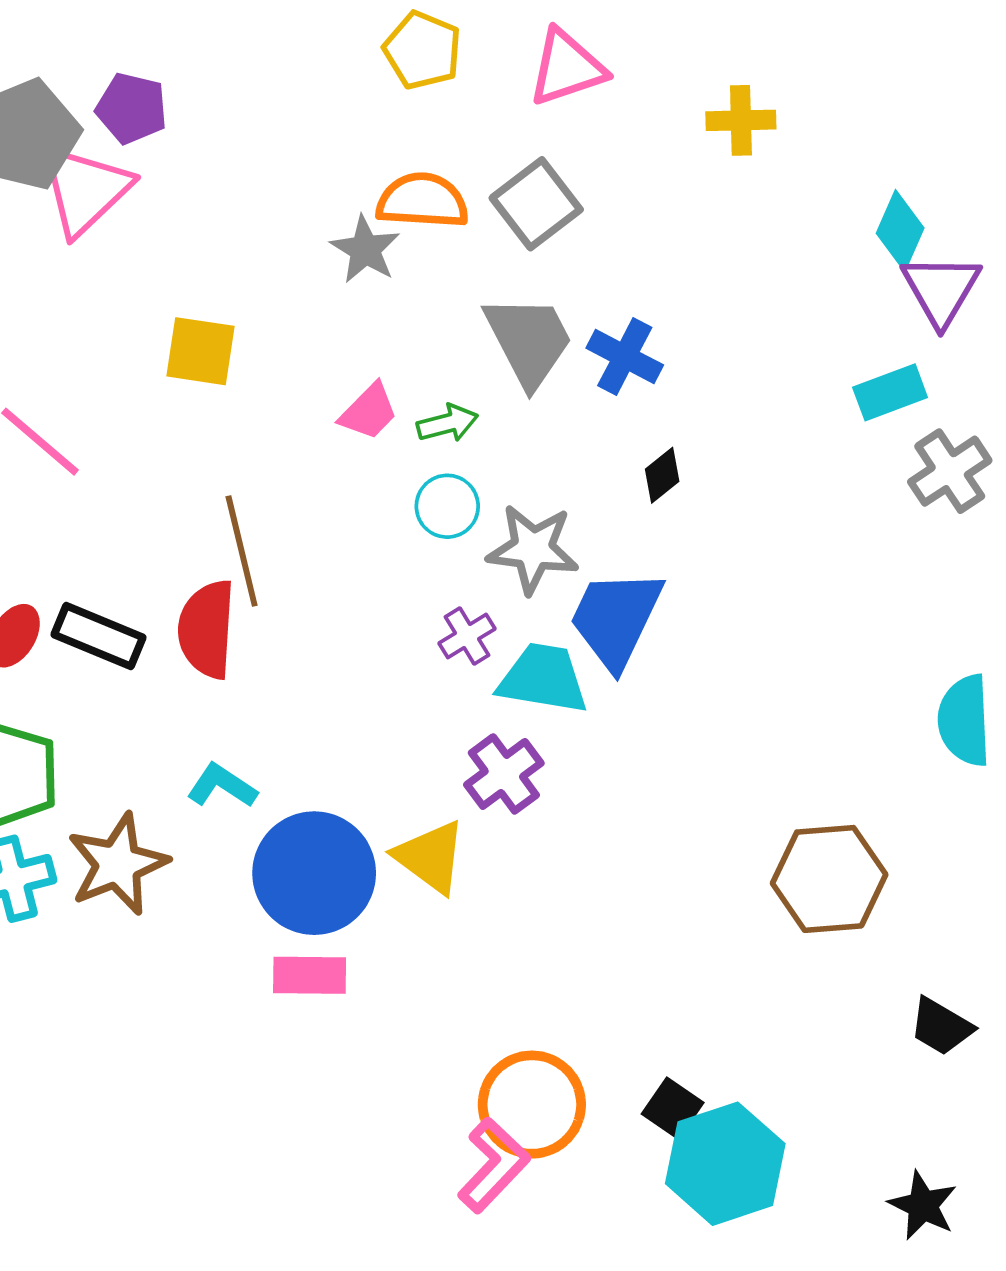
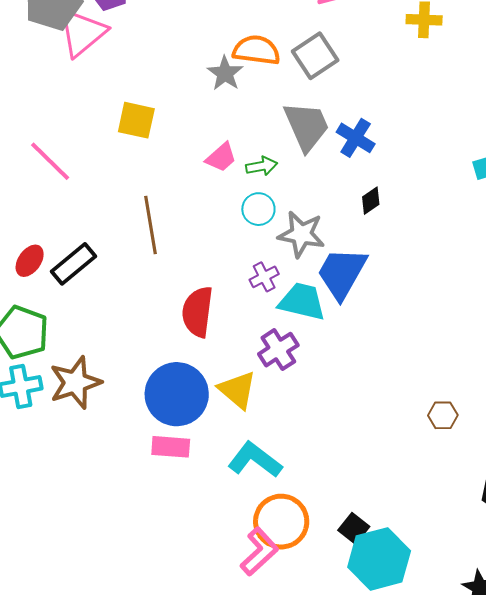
red semicircle: (207, 629) -> (198, 312), moved
black rectangle: (99, 636) -> (73, 264), turned -66
cyan L-shape: (222, 786) -> (255, 460), moved, size x1.5
brown hexagon: (829, 879) -> (443, 415), size x0.5

